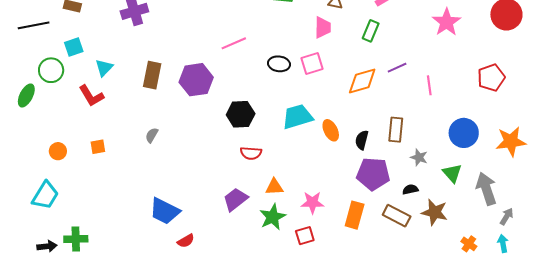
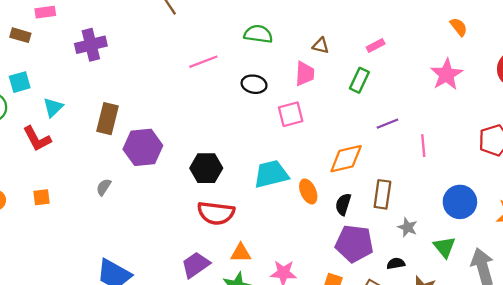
pink line: (234, 43) -> (203, 62), moved
black ellipse: (279, 64) -> (254, 84), moved
purple hexagon: (196, 80) -> (143, 147), moved
orange diamond: (362, 81) -> (346, 159), moved
red semicircle: (251, 153) -> (216, 213), size x1.5

